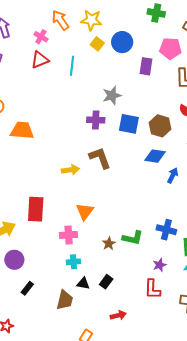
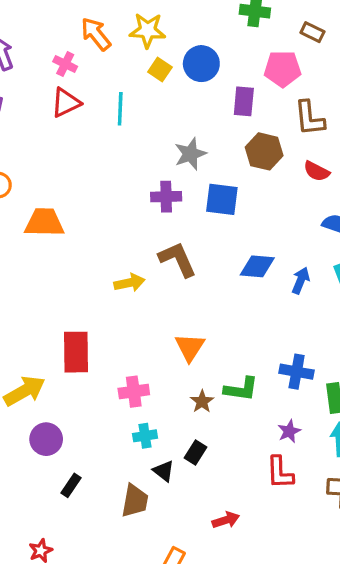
brown hexagon: (160, 126) -> (264, 151), moved
blue diamond: (155, 156) -> (257, 266), moved
orange triangle: (85, 211) -> (190, 347), moved
black rectangle: (106, 282) -> (195, 453), moved
black triangle: (83, 283) -> (164, 471), turned 32

